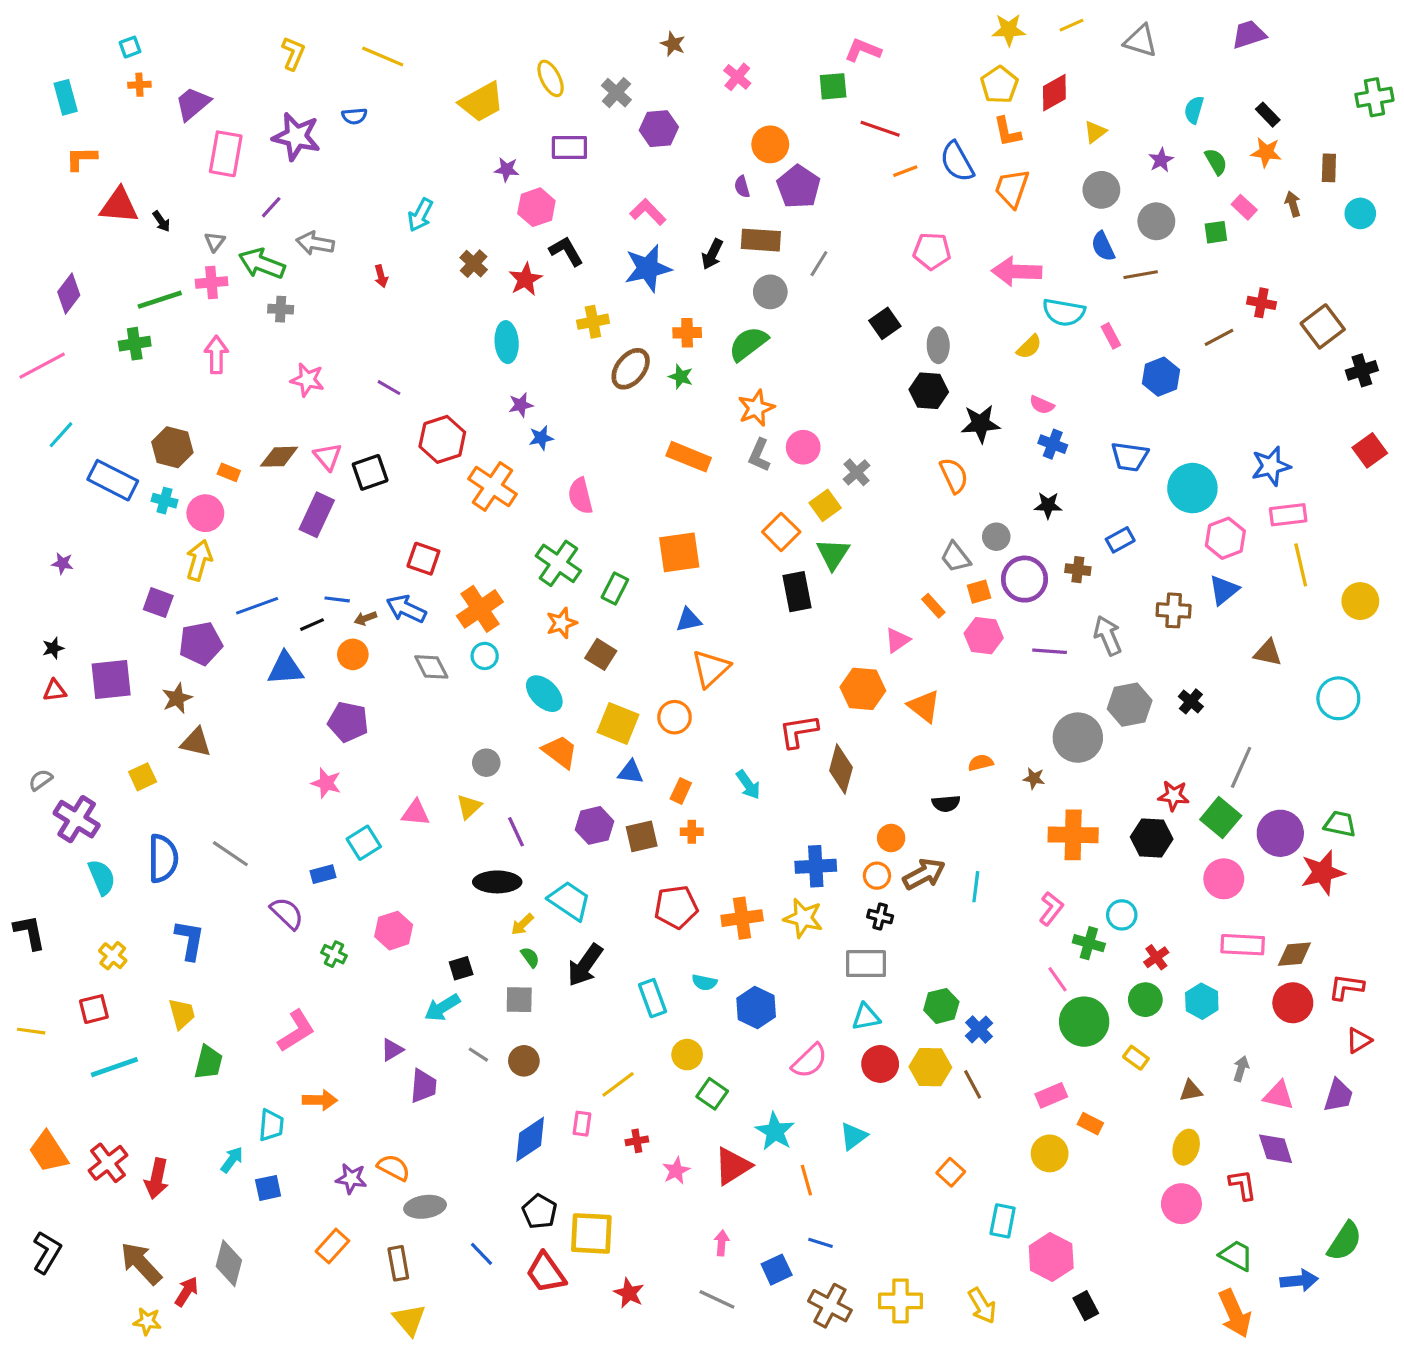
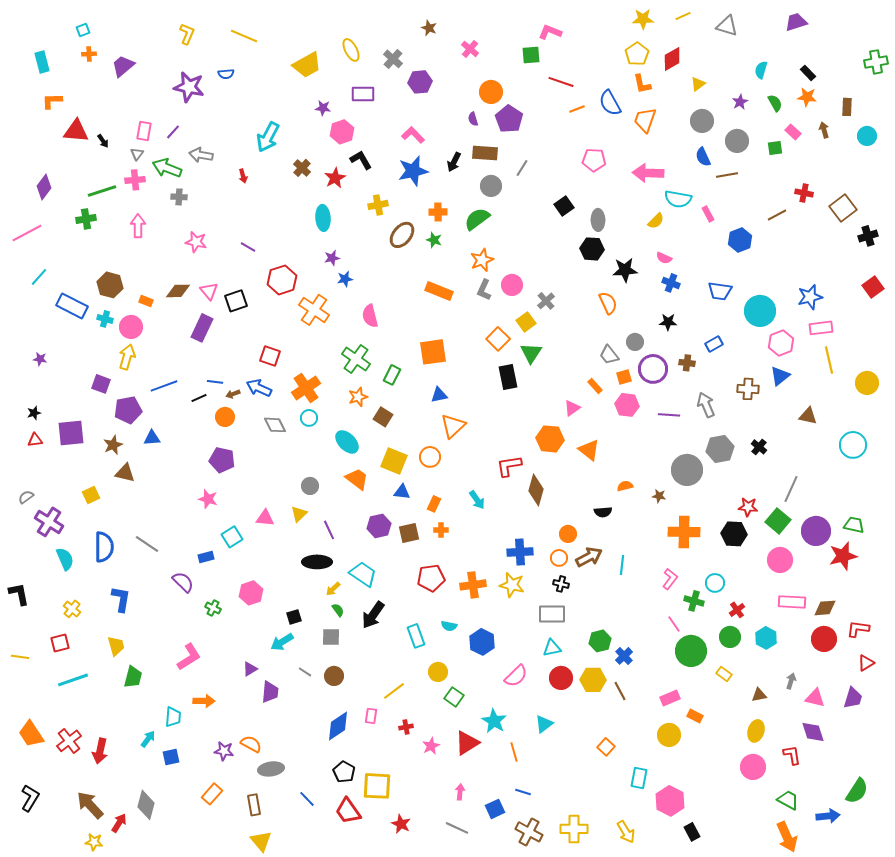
pink rectangle: (226, 154) -> (144, 131), moved, size x0.7
cyan arrow: (420, 215) -> (268, 137), size x1.4
blue triangle: (285, 669) -> (152, 438), moved, size x0.7

